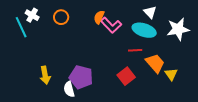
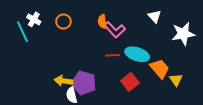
orange semicircle: (99, 17) -> (102, 21), turned -32
cyan ellipse: (144, 30) -> (137, 54), moved
red line: (135, 50) -> (113, 55), moved
yellow arrow: (45, 75) -> (63, 81), moved, turned 108

